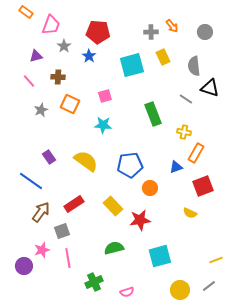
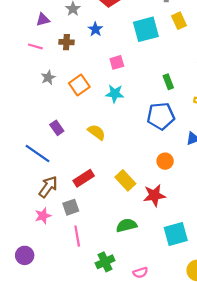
blue star: (89, 56) -> (95, 29), moved
pink line: (29, 81) -> (35, 46), turned -32
orange square: (70, 104) -> (79, 85), moved, turned 30
green rectangle: (153, 114) -> (168, 82), size x0.6
yellow semicircle: (86, 161) -> (96, 132), size x0.7
blue pentagon: (130, 165) -> (161, 116), moved
pink star: (42, 250) -> (43, 216), moved
purple circle: (24, 266) -> (25, 255), moved

